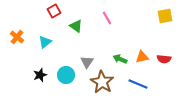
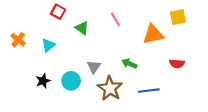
red square: (54, 11) -> (58, 12), turned -32
orange triangle: (142, 57) -> (153, 34), moved, size x1.5
blue line: (138, 84) -> (149, 91), turned -30

